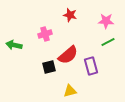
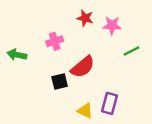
pink star: (106, 21) -> (112, 25), moved
purple rectangle: (91, 66) -> (110, 103), moved, turned 30
yellow triangle: (70, 91) -> (85, 111), turned 40

